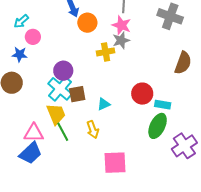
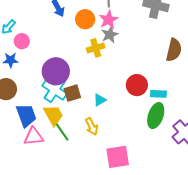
orange circle: (87, 23) -> (85, 19), moved
pink star: (121, 25) -> (109, 20), turned 30
purple circle: (63, 71) -> (56, 71), size x1.4
blue trapezoid: (31, 153) -> (26, 115), moved, turned -60

